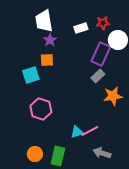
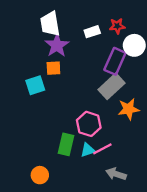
purple star: (50, 40) -> (57, 45), size x1.5
gray rectangle: (98, 76) -> (112, 86), size x1.6
pink hexagon: (41, 109) -> (89, 124), moved
green rectangle: (58, 156) -> (66, 144), moved

